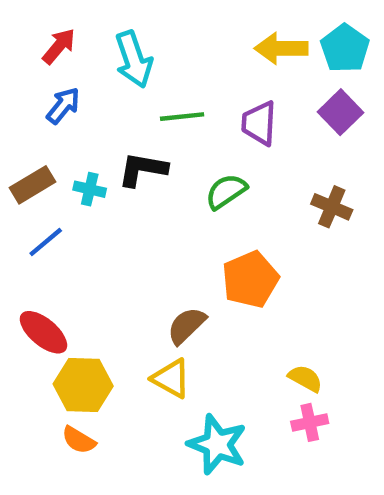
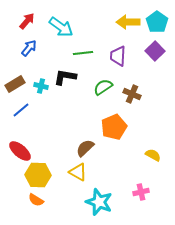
cyan arrow: (134, 59) -> (61, 27), turned -35
brown cross: (332, 207) -> (132, 94), moved
yellow semicircle: (305, 378) -> (153, 155), moved

